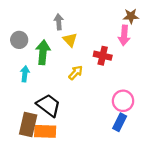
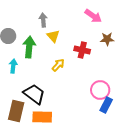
brown star: (131, 16) -> (107, 39), moved
pink arrow: (124, 35) -> (93, 16), moved, turned -60
blue rectangle: (120, 122) -> (106, 105), moved
orange rectangle: (45, 131) -> (42, 117), moved

